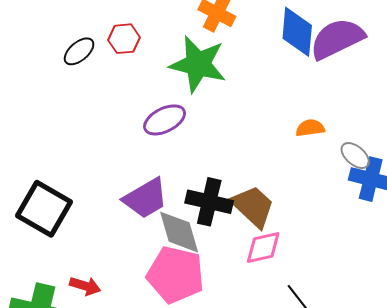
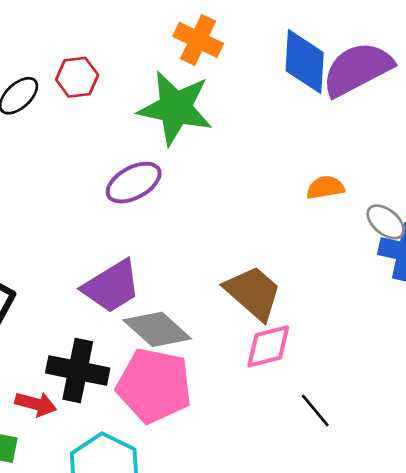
black cross: (209, 202) -> (78, 370), moved
gray diamond: (179, 232) -> (157, 329), turned -30

